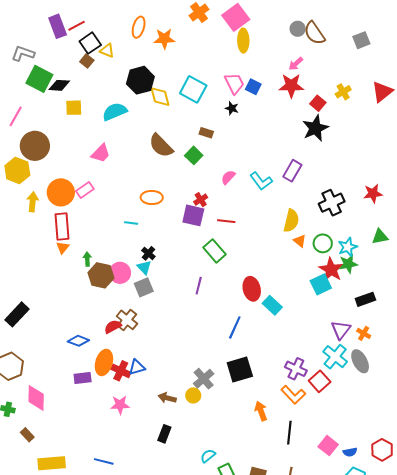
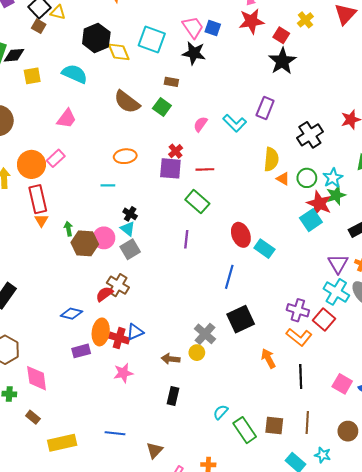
black star: (232, 108) -> (194, 53), size x1.6
cyan semicircle: (115, 112) -> (75, 74), turned 55

